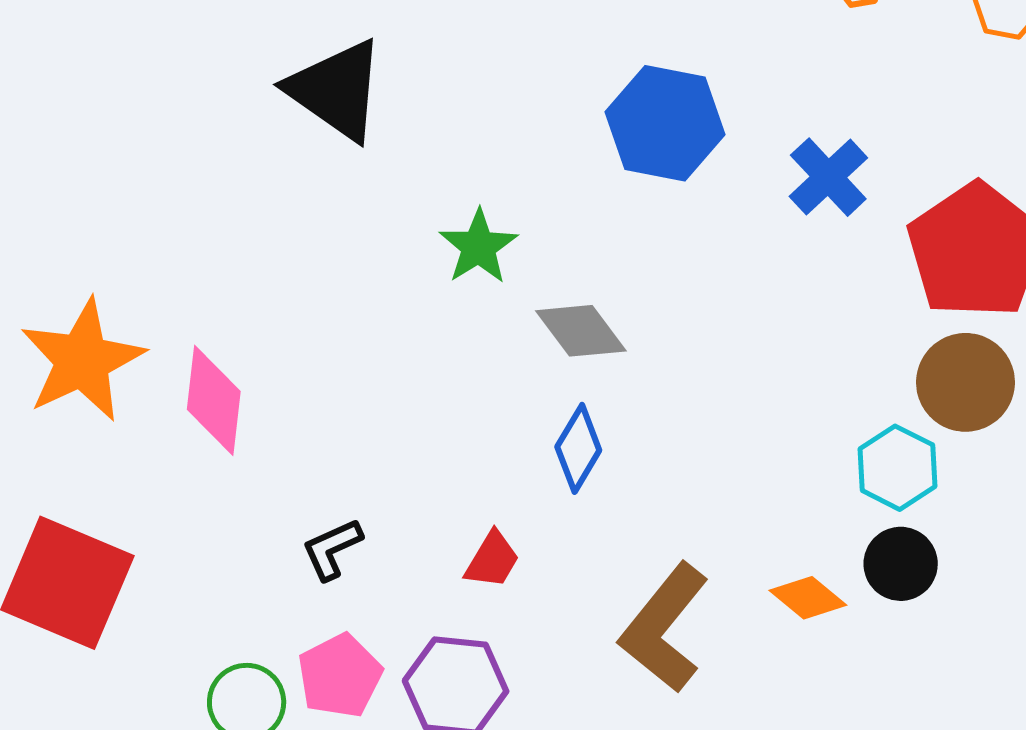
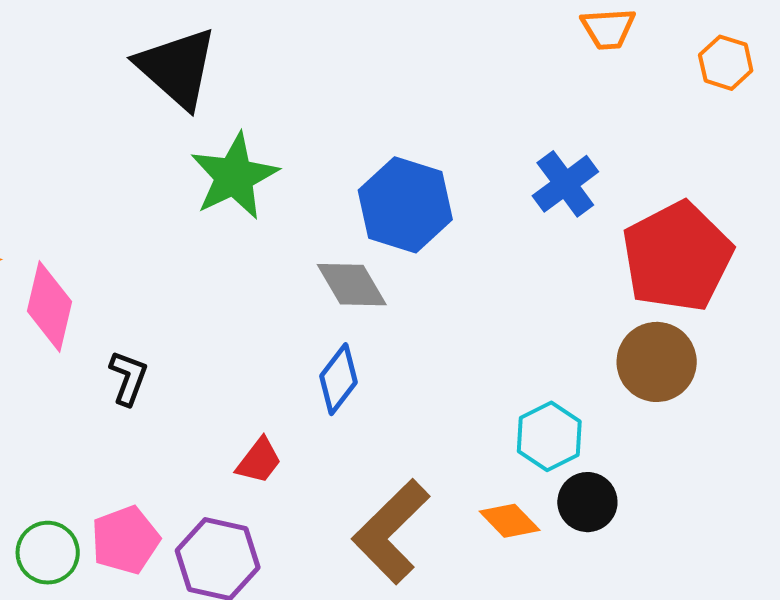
blue hexagon: (665, 123) -> (405, 205), moved
green star: (478, 247) -> (234, 176), moved, size x1.4
cyan hexagon: (897, 468) -> (549, 436), moved
black L-shape: (332, 549) -> (128, 378), moved, turned 128

